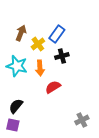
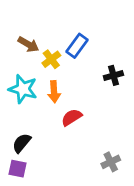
brown arrow: (21, 33) -> (28, 44), turned 98
black cross: (62, 56) -> (113, 75), moved

